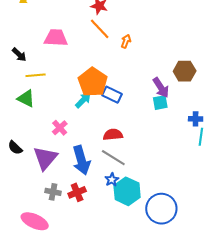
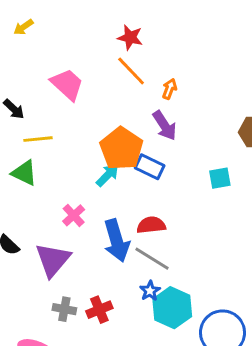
pink trapezoid: (56, 38) -> (67, 84), turned 40
purple arrow: (161, 88) -> (165, 126), moved
blue arrow: (81, 160) -> (117, 241), moved

